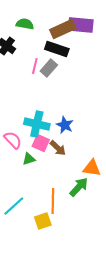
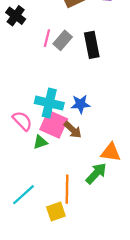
black rectangle: (57, 49) -> (92, 45), moved, turned 60
blue star: (65, 125) -> (81, 104), turned -30
pink square: (41, 143) -> (54, 124), size x1.4

